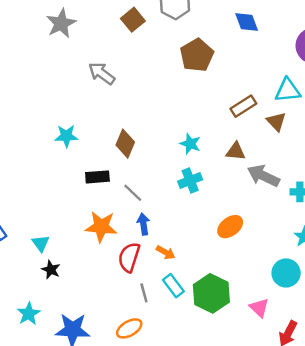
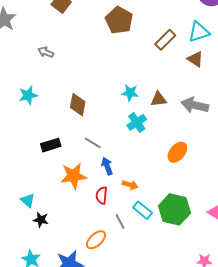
gray arrow: (102, 73) -> (46, 52), size x0.7
brown rectangle: (243, 106) -> (165, 40), moved
cyan star: (66, 136) -> (28, 95), moved
brown triangle: (236, 151) -> (158, 99), moved
black rectangle: (97, 177) -> (51, 145), moved
red semicircle: (129, 257) -> (102, 195), size x0.7
orange ellipse: (129, 328) -> (96, 240), moved

